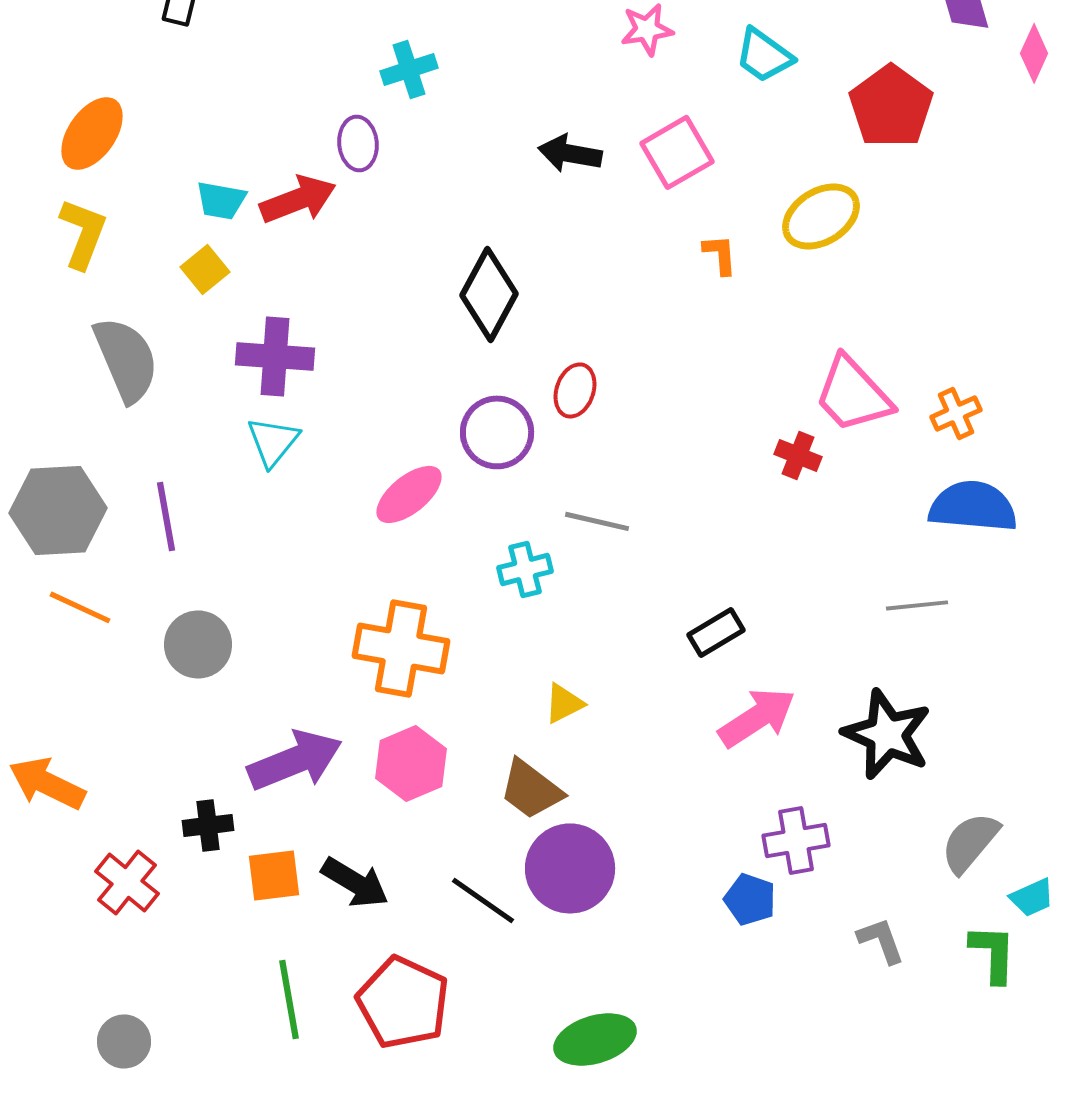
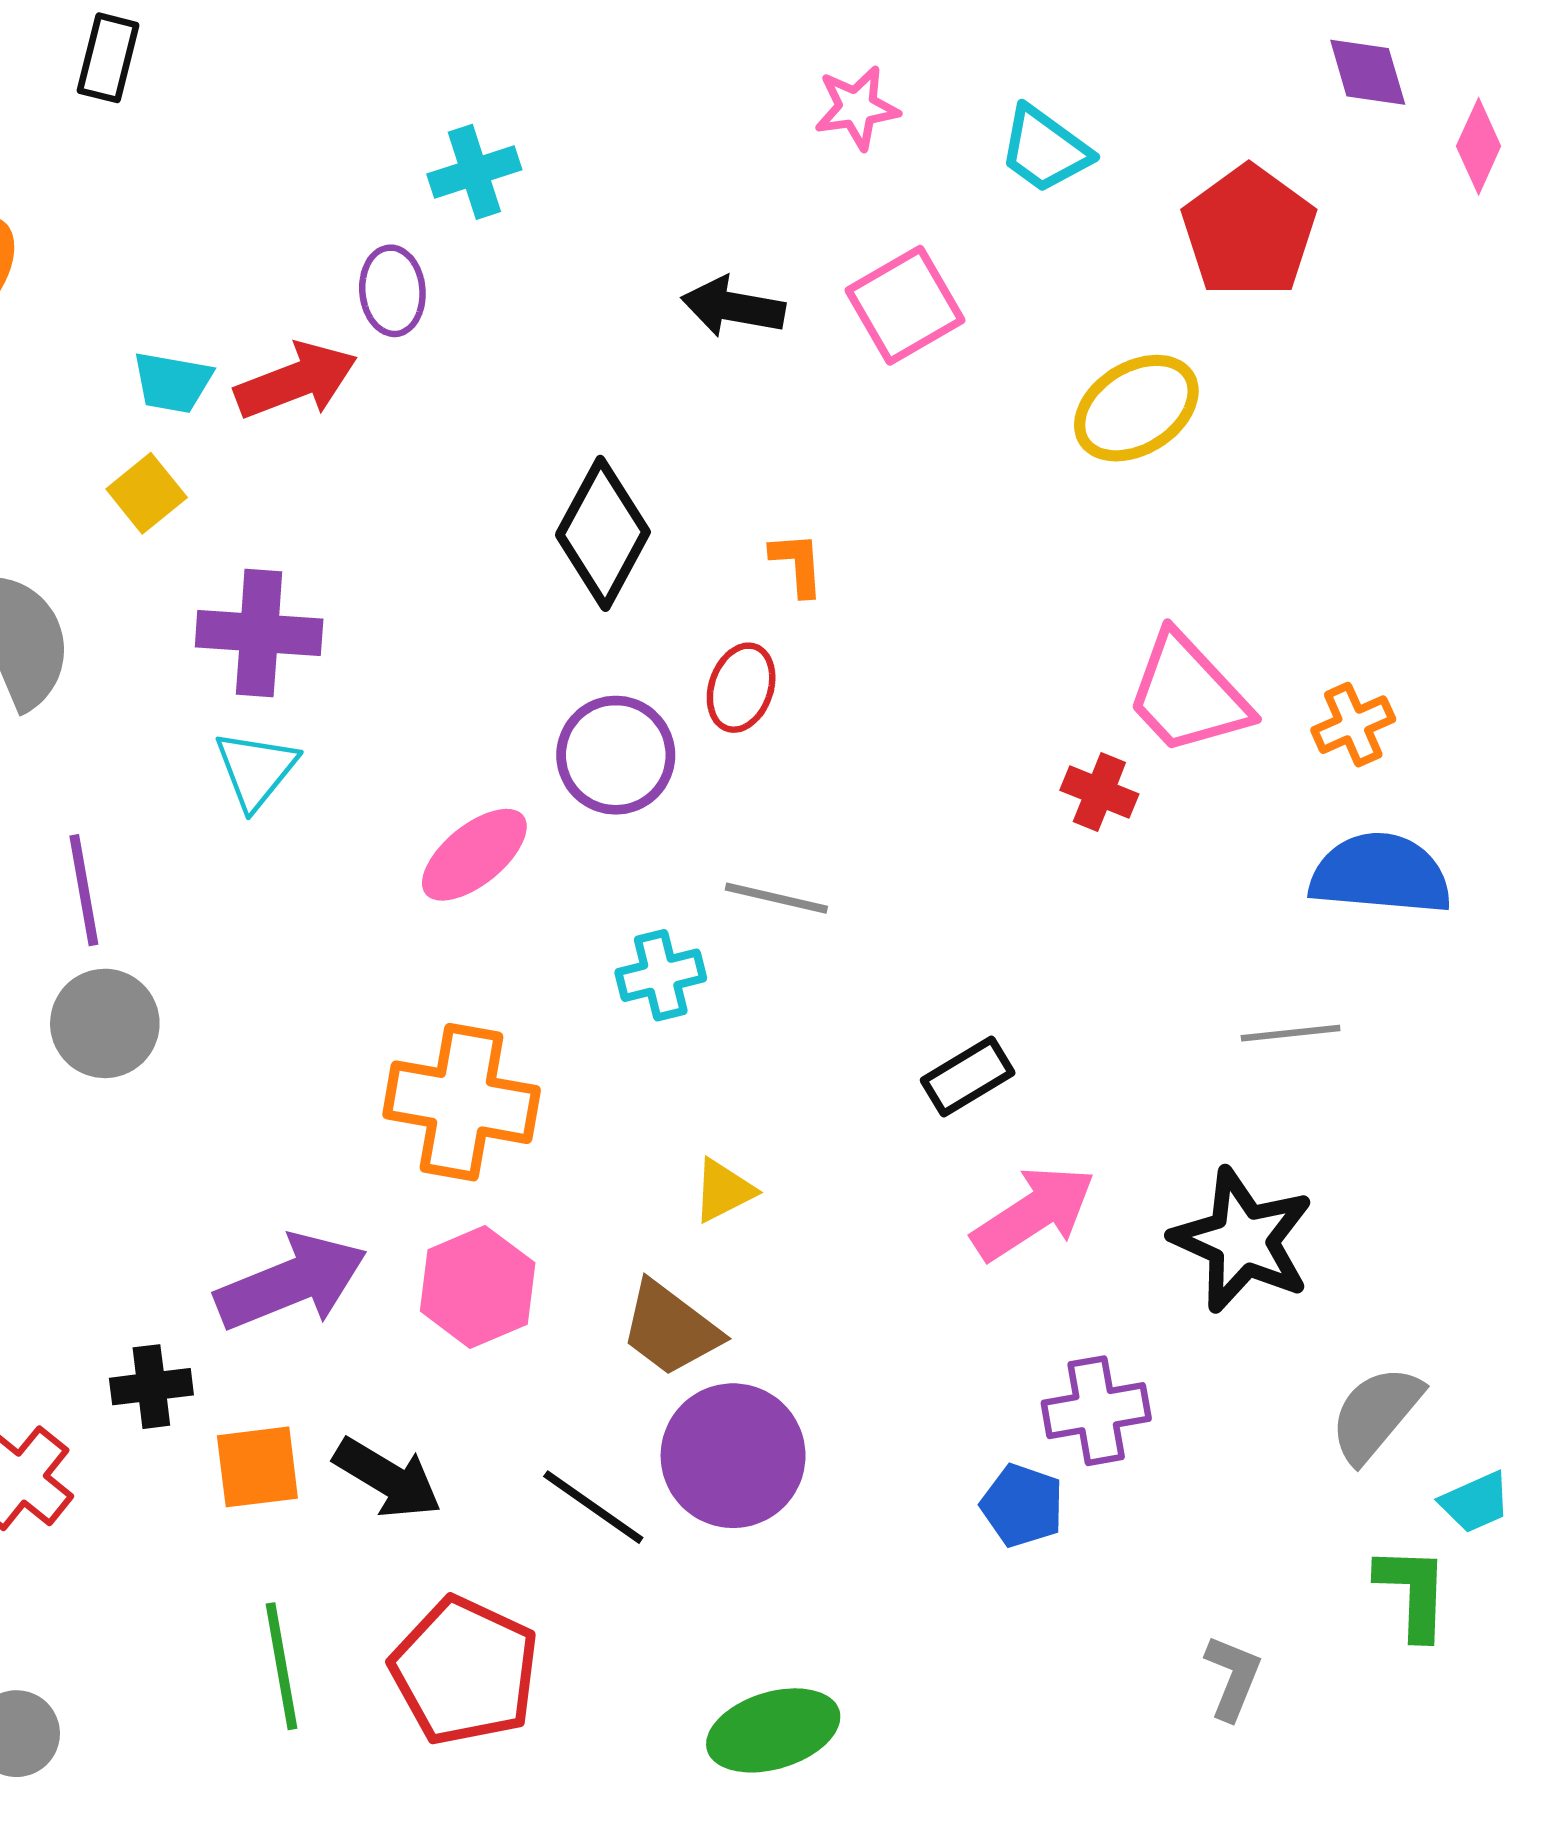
orange L-shape: (720, 254) -> (797, 564), moved
gray circle: (198, 644) -> (105, 1023), moved
gray L-shape: (881, 940) -> (1233, 1677), moved, turned 42

